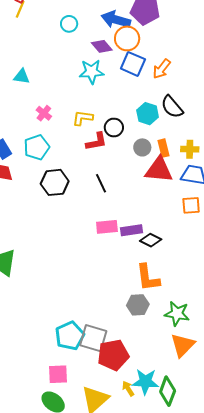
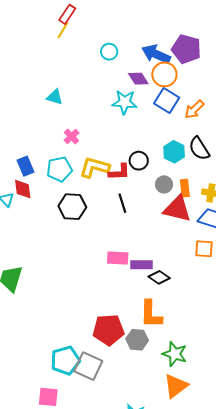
yellow L-shape: (83, 118) -> (95, 167), moved, size x1.4
black line: (101, 183) -> (122, 203), moved
red pentagon: (113, 355) -> (108, 330), moved

